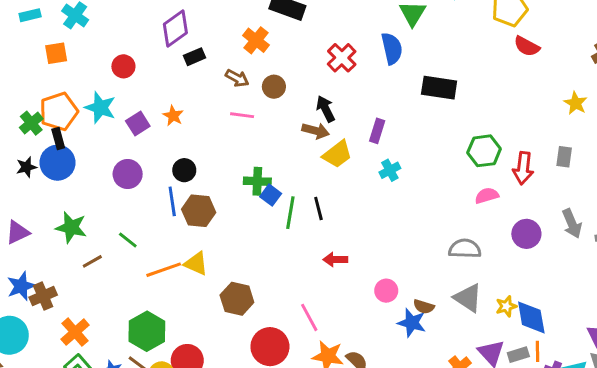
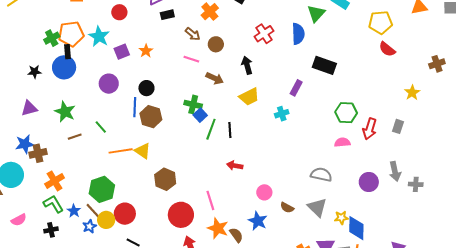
brown arrow: (316, 131) -> (215, 78), moved
purple rectangle: (377, 131) -> (296, 88), moved
black star: (26, 167) -> (35, 72), moved
purple circle: (526, 234) -> (369, 182), moved
blue star: (412, 323) -> (258, 221), moved

